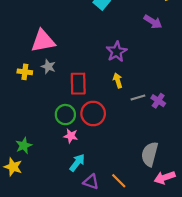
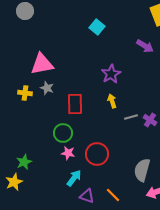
red circle: (93, 114) -> (97, 154), moved
yellow star: (13, 167) -> (14, 182), turned 30

